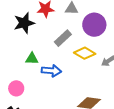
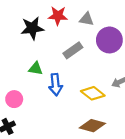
yellow diamond: (85, 53) -> (93, 93), moved
blue arrow: (51, 71) -> (56, 85), turned 72

